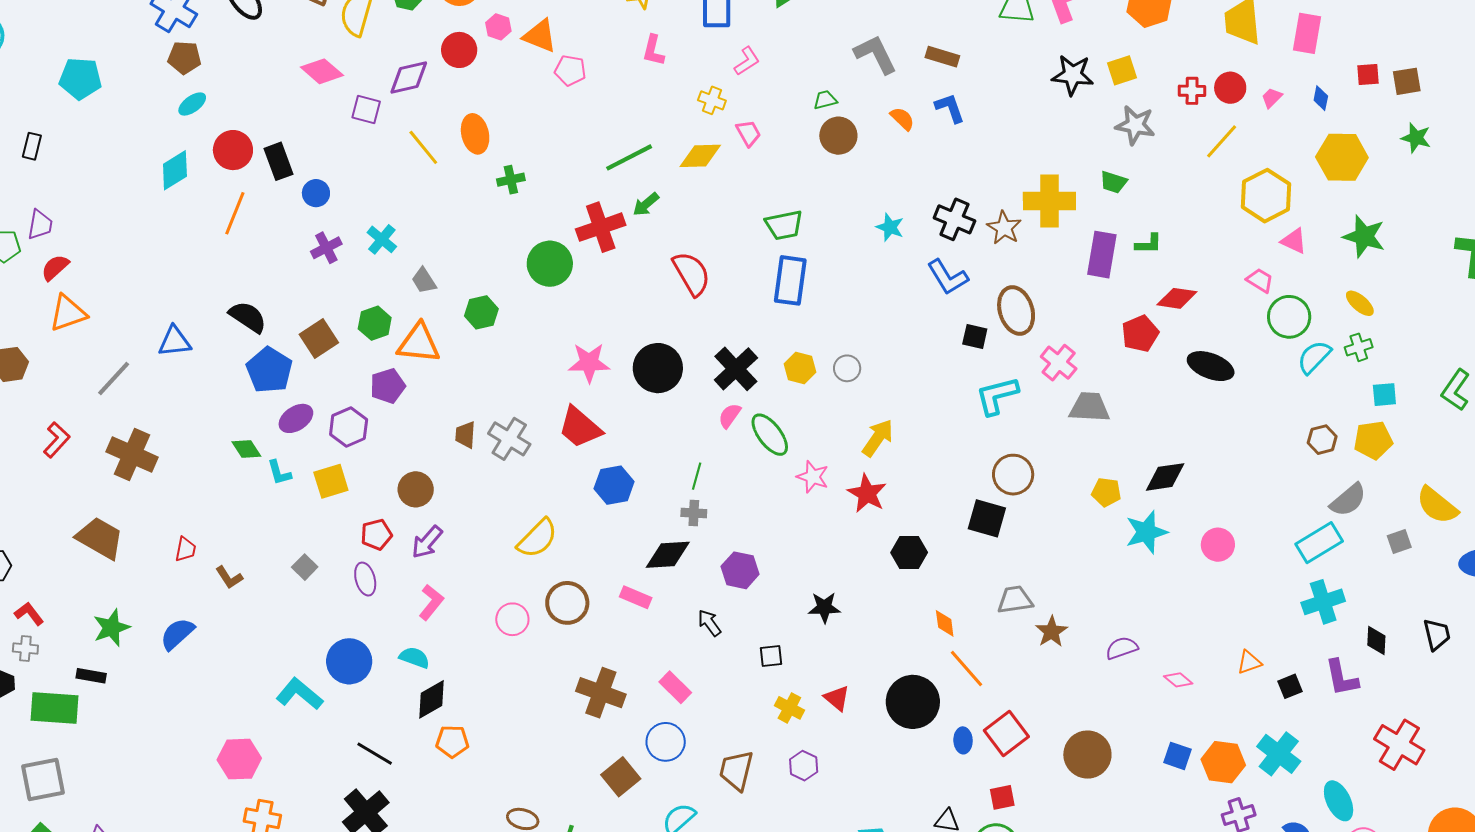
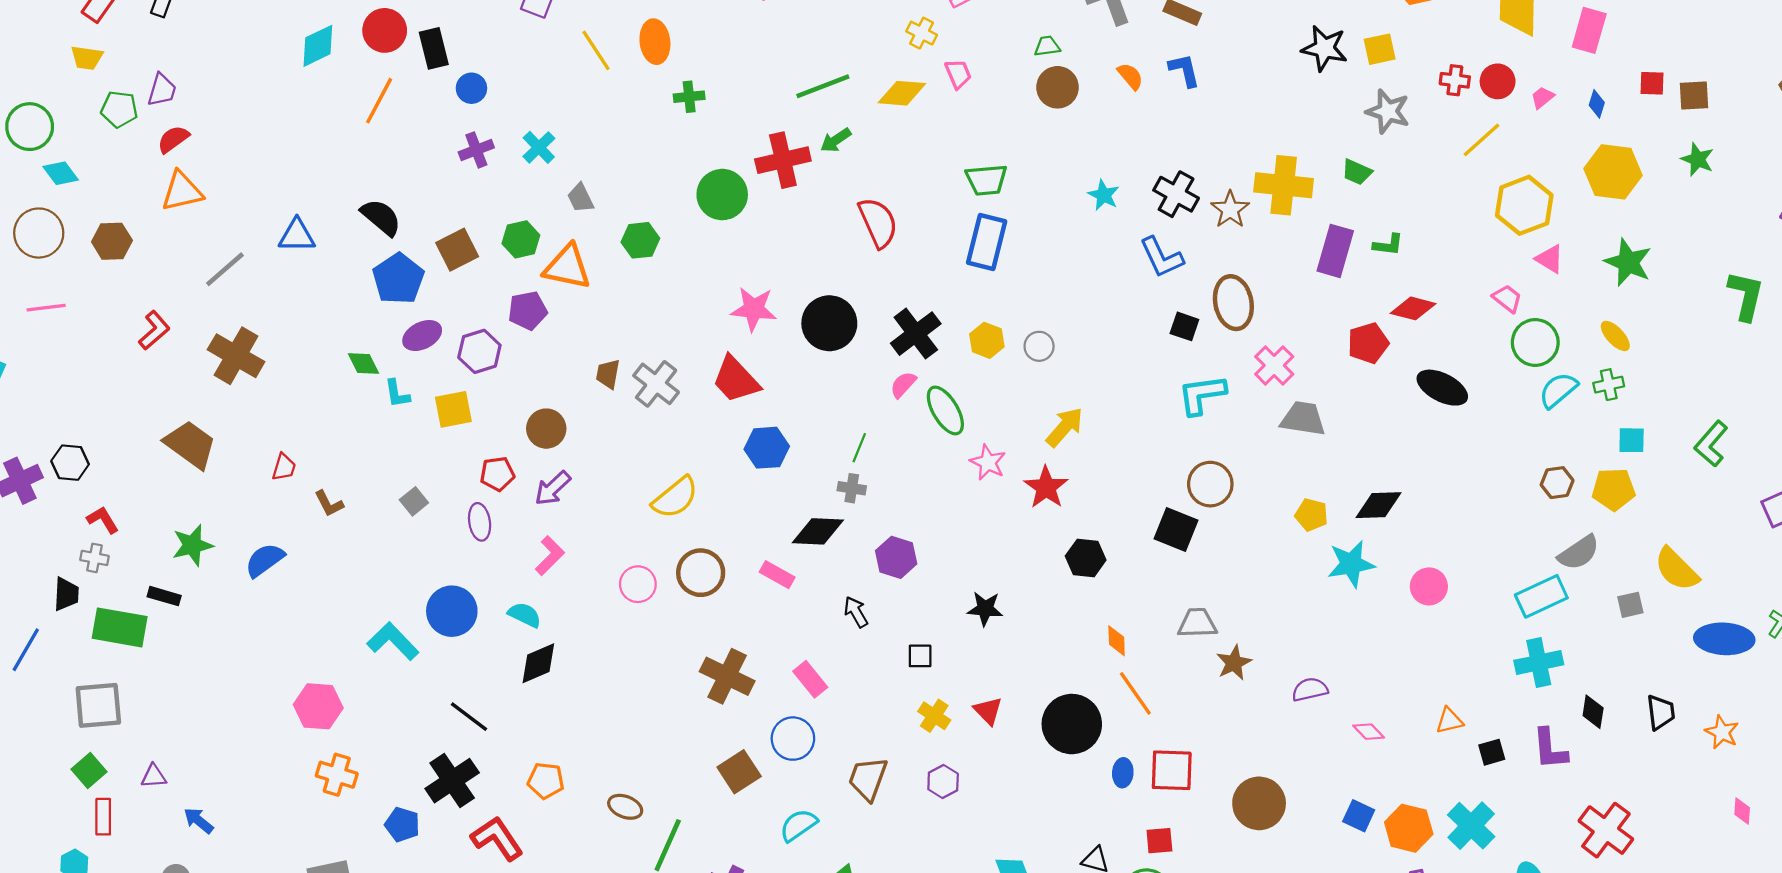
red square: (1006, 734) -> (1172, 770), turned 33
orange pentagon: (452, 741) -> (546, 781), moved

